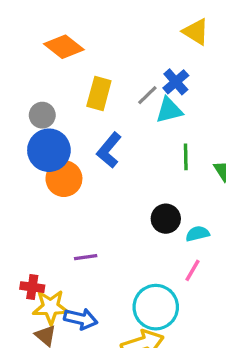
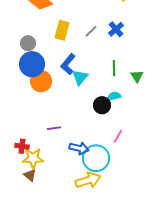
blue cross: (176, 82) -> (116, 29), moved
cyan triangle: (169, 110) -> (80, 77), moved, turned -36
cyan semicircle: (197, 234) -> (114, 96), moved
blue arrow: (81, 319) -> (79, 148), moved

